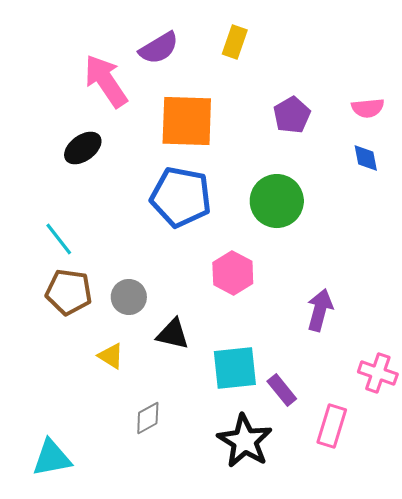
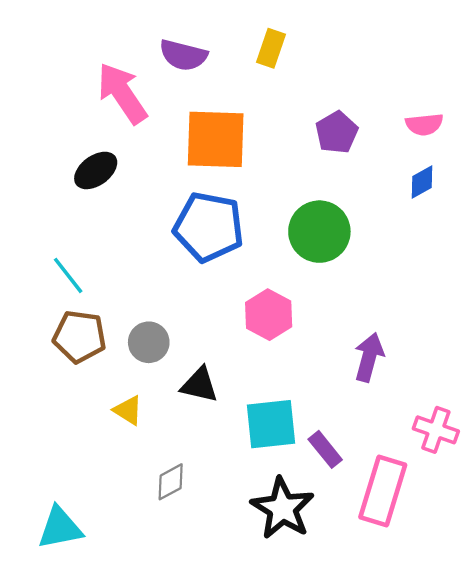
purple semicircle: (159, 48) -> (183, 55), turned 45
blue diamond: (366, 158) -> (422, 182), turned 72
pink rectangle: (332, 426) -> (383, 491), size x1.4

